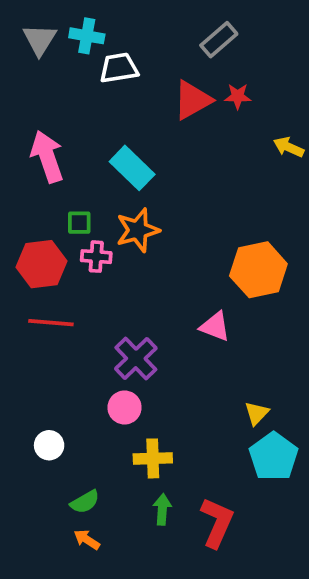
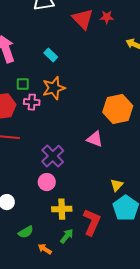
red triangle: (192, 100) -> (83, 19), turned -45
cyan rectangle: (132, 168) -> (51, 55), size x0.6
green arrow: (162, 509) -> (67, 236), turned 35
red L-shape: (217, 523) -> (92, 222), moved
orange arrow: (87, 540) -> (45, 249), moved

